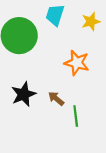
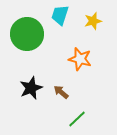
green line: (76, 116) -> (77, 119), moved, turned 54

